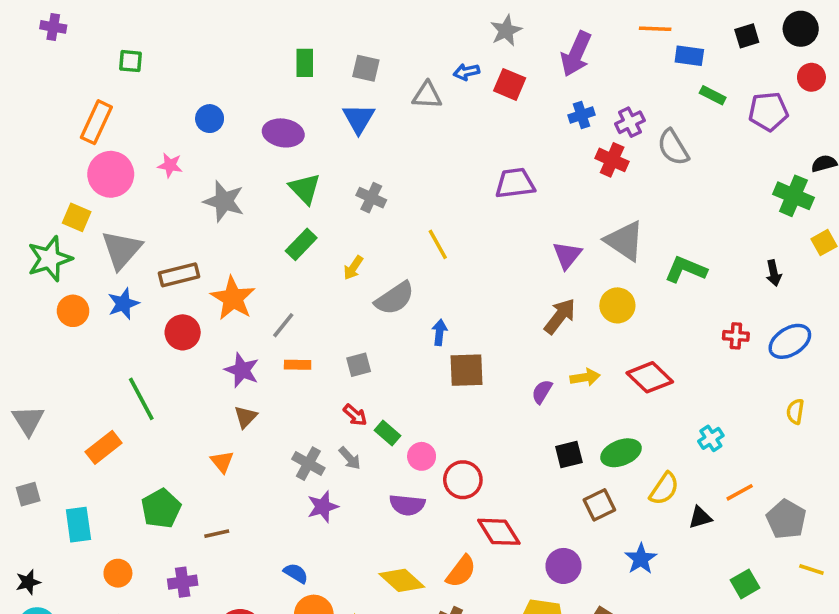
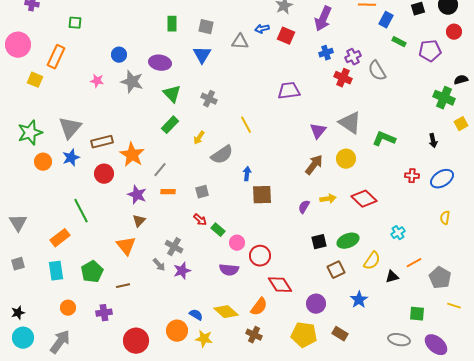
blue rectangle: (689, 56) -> (386, 20), turned -70
pink circle: (111, 174) -> (18, 45), moved
gray star: (224, 201) -> (132, 82), moved
yellow square: (77, 217) -> (35, 80), moved
gray arrow: (350, 458) -> (159, 265), moved
orange triangle: (222, 462) -> (126, 246), size x1.5
cyan rectangle: (78, 525) -> (56, 271), moved
blue semicircle: (296, 573) -> (196, 315), moved
green square: (745, 584) -> (417, 314), turned 35

